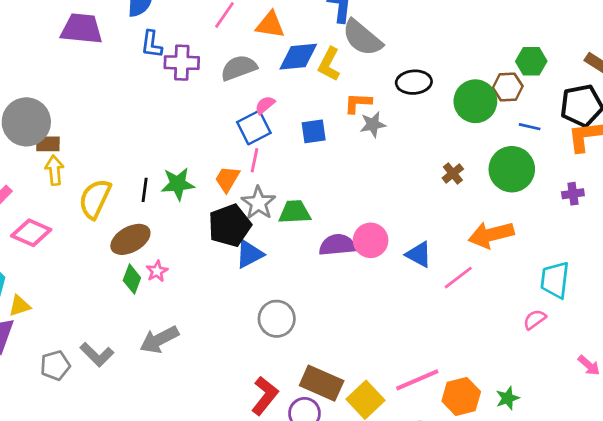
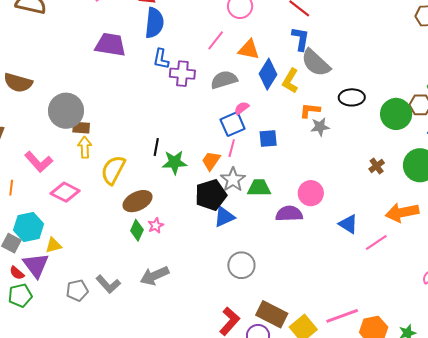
blue diamond: (298, 57) -> (268, 74), turned -56
blue square: (314, 131) -> (268, 139), moved
black line: (145, 190) -> (156, 147), moved
pink circle: (371, 240) -> (311, 193), moved

